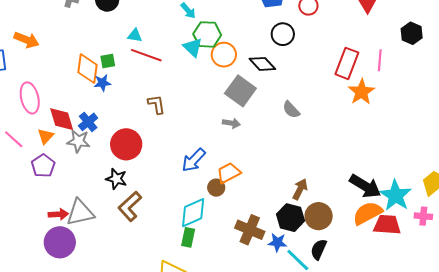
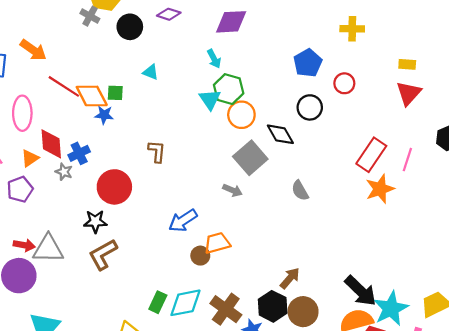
red line: (146, 55) -> (64, 86), moved
orange diamond: (88, 69) -> (92, 96), turned -48
gray star: (78, 141) -> (64, 172), size x0.7
black star: (116, 179) -> (95, 221), turned -30
cyan diamond: (193, 213) -> (185, 303), moved

